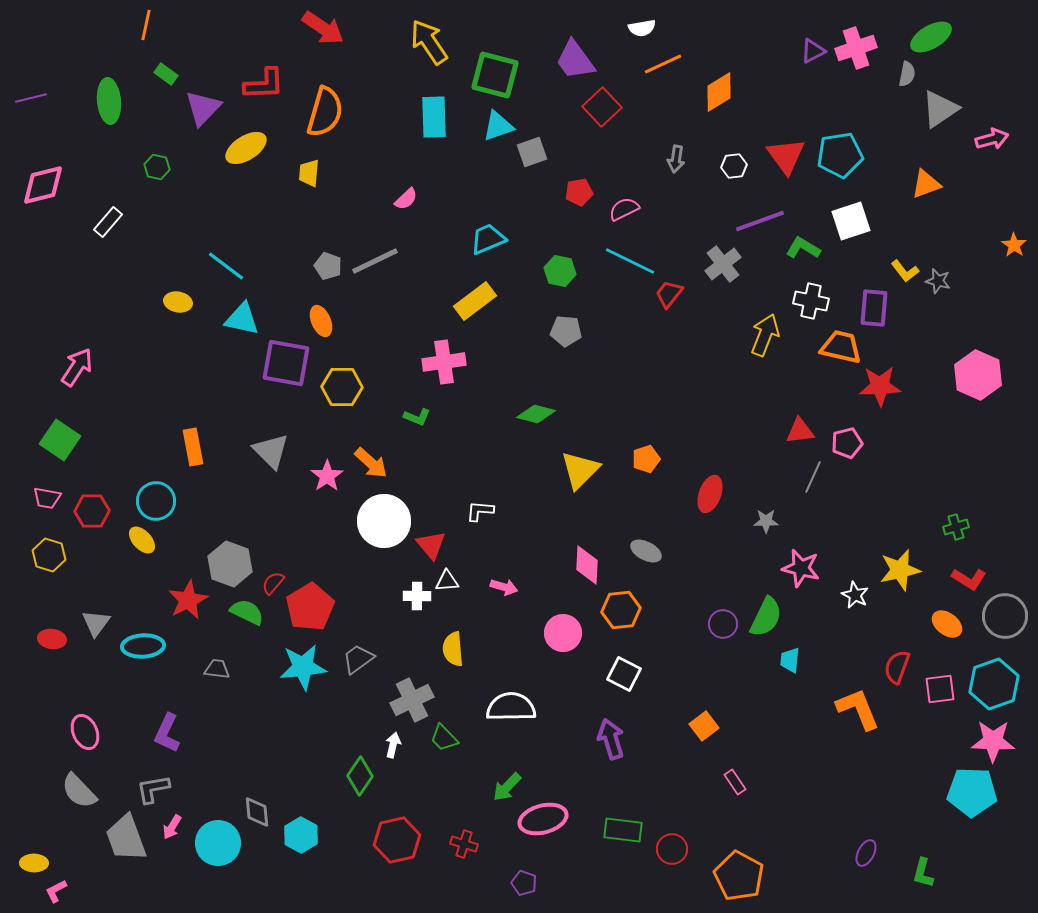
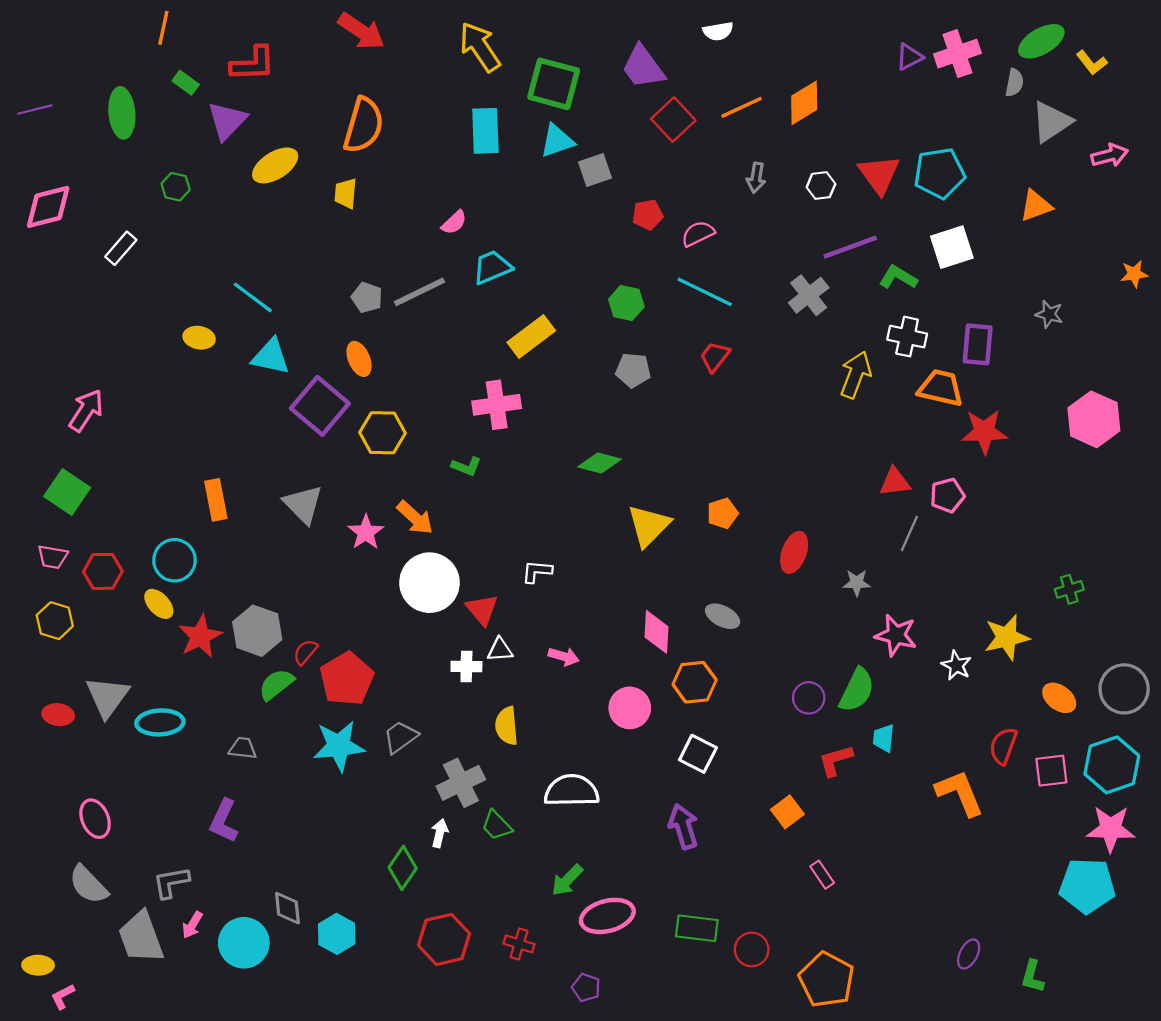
orange line: (663, 64) -> (742, 107), moved
red L-shape: (264, 84) -> (253, 64), moved
cyan trapezoid: (488, 239) -> (492, 267), moved
orange star: (1014, 245) -> (1134, 274), turned 30
yellow L-shape: (905, 271) -> (1092, 63), moved
red trapezoid: (669, 294) -> (715, 357), moved
purple square: (286, 363) -> (320, 406), turned 30
red L-shape: (969, 579) -> (836, 760), moved, turned 132
red star: (188, 600) -> (200, 636), moved
green semicircle: (247, 612) -> (276, 684), turned -64
gray triangle: (96, 623) -> (107, 697), size x1.4
purple L-shape: (167, 733) -> (224, 821), moved

